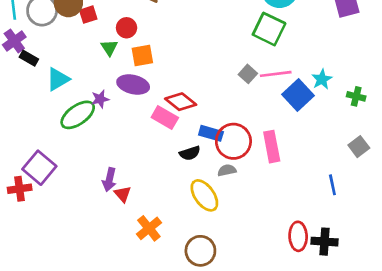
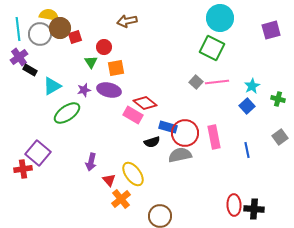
blue square: (298, 95) -> (247, 106), moved, size x0.7
purple star: (100, 99) -> (84, 90), moved
gray semicircle: (227, 170) -> (180, 155), size x1.6
blue line: (332, 185) -> (247, 150), moved
red triangle: (123, 194) -> (109, 180), moved
yellow ellipse: (204, 195) -> (133, 174), moved

